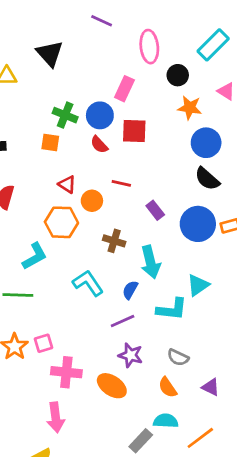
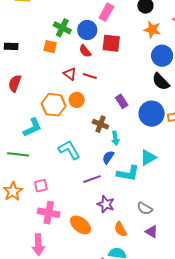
red line: (121, 183) -> (90, 76), moved
red triangle: (67, 184) -> (70, 74), moved
orange circle: (92, 201) -> (77, 100), moved
brown cross: (114, 241) -> (100, 124), moved
cyan arrow: (150, 262) -> (115, 138), size x0.6
blue semicircle: (130, 290) -> (108, 157), moved
pink square: (43, 343) -> (41, 186), moved
purple star: (131, 355) -> (106, 204), moved
gray semicircle: (178, 357) -> (145, 209), moved

